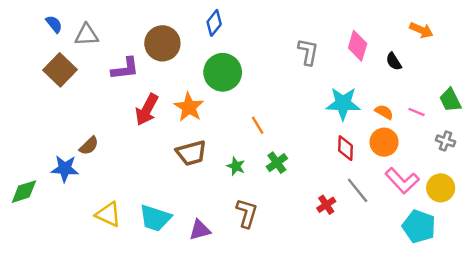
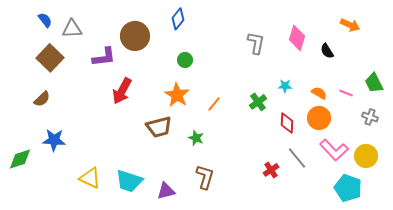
green circle: (223, 72) -> (185, 60), size x0.5
cyan star: (343, 104) -> (285, 86), size x0.5
orange star: (189, 107) -> (177, 95), moved
orange line: (258, 125) -> (214, 104), turned 70
brown semicircle: (89, 146) -> (42, 99), moved
green cross: (277, 163) -> (258, 102), moved

